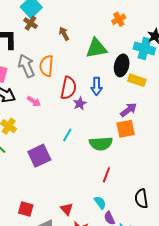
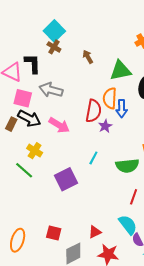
gray arrow: (26, 66) -> (51, 90), turned -50
orange semicircle: (47, 66) -> (110, 98), moved
pink arrow: (34, 101) -> (59, 125), size x1.5
cyan semicircle: (100, 203) -> (128, 225), size x1.5
red triangle: (67, 209) -> (95, 232), turned 48

